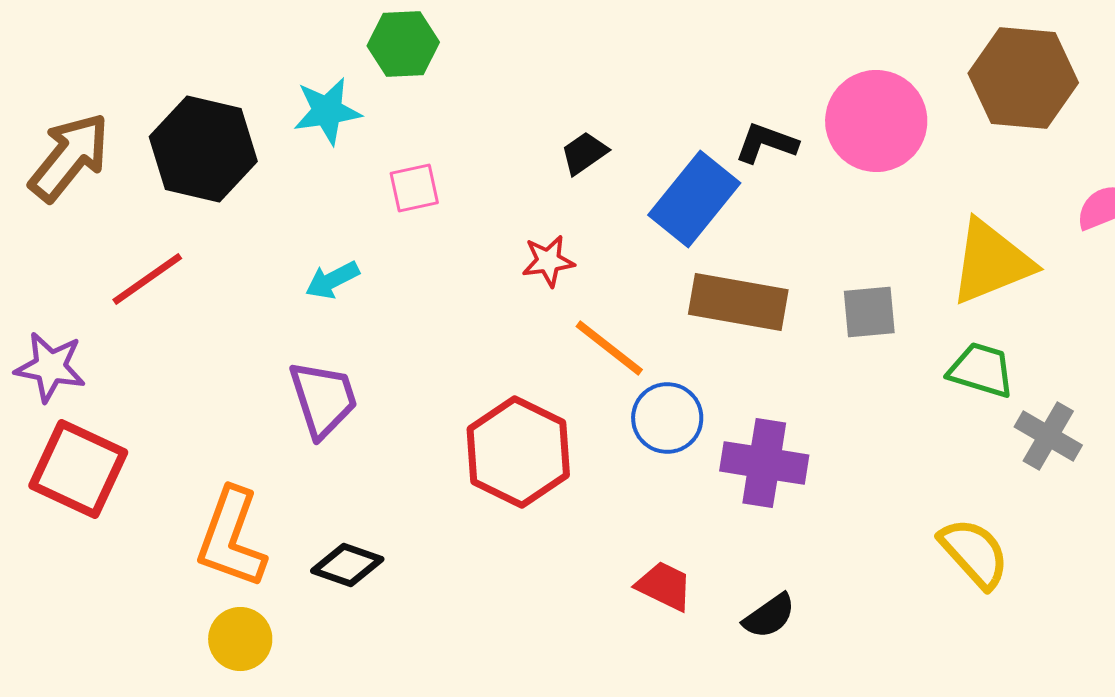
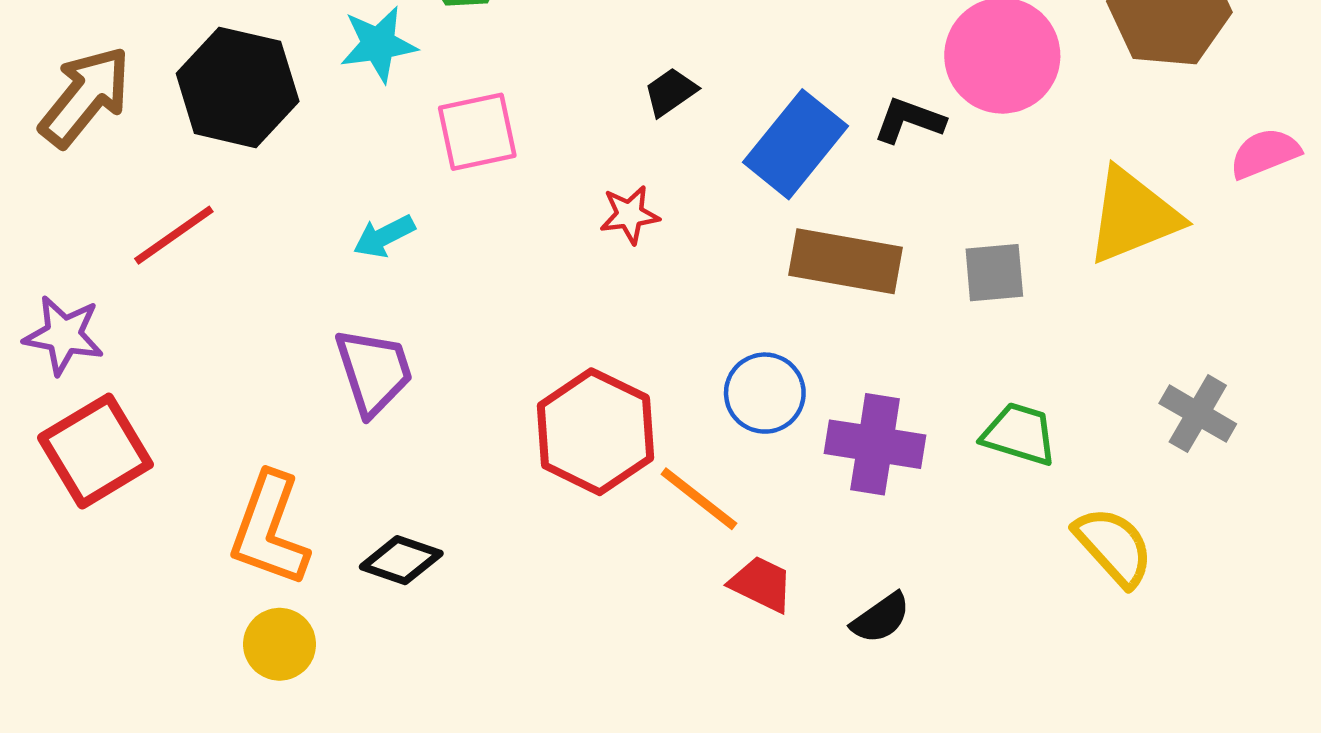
black L-shape: (766, 143) -> (909, 120), moved
pink square: (414, 188) -> (477, 132), size x1.4
orange line: (609, 348) -> (699, 499), moved
green trapezoid: (981, 370) -> (1019, 434), moved
red square: (78, 469) -> (95, 451), turned 34

